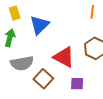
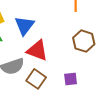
red triangle: (64, 57) -> (37, 50), moved

